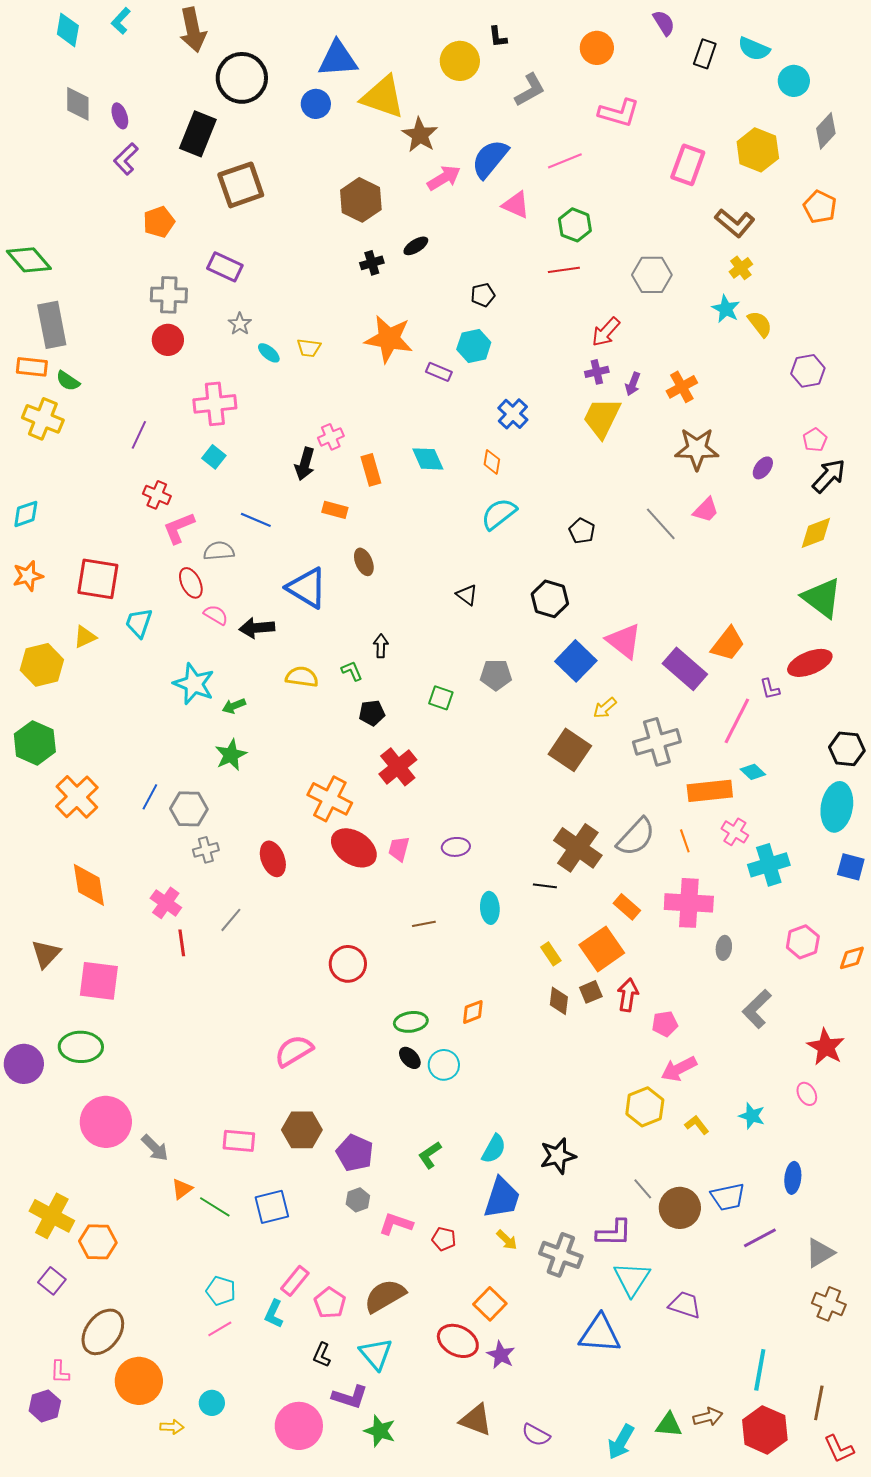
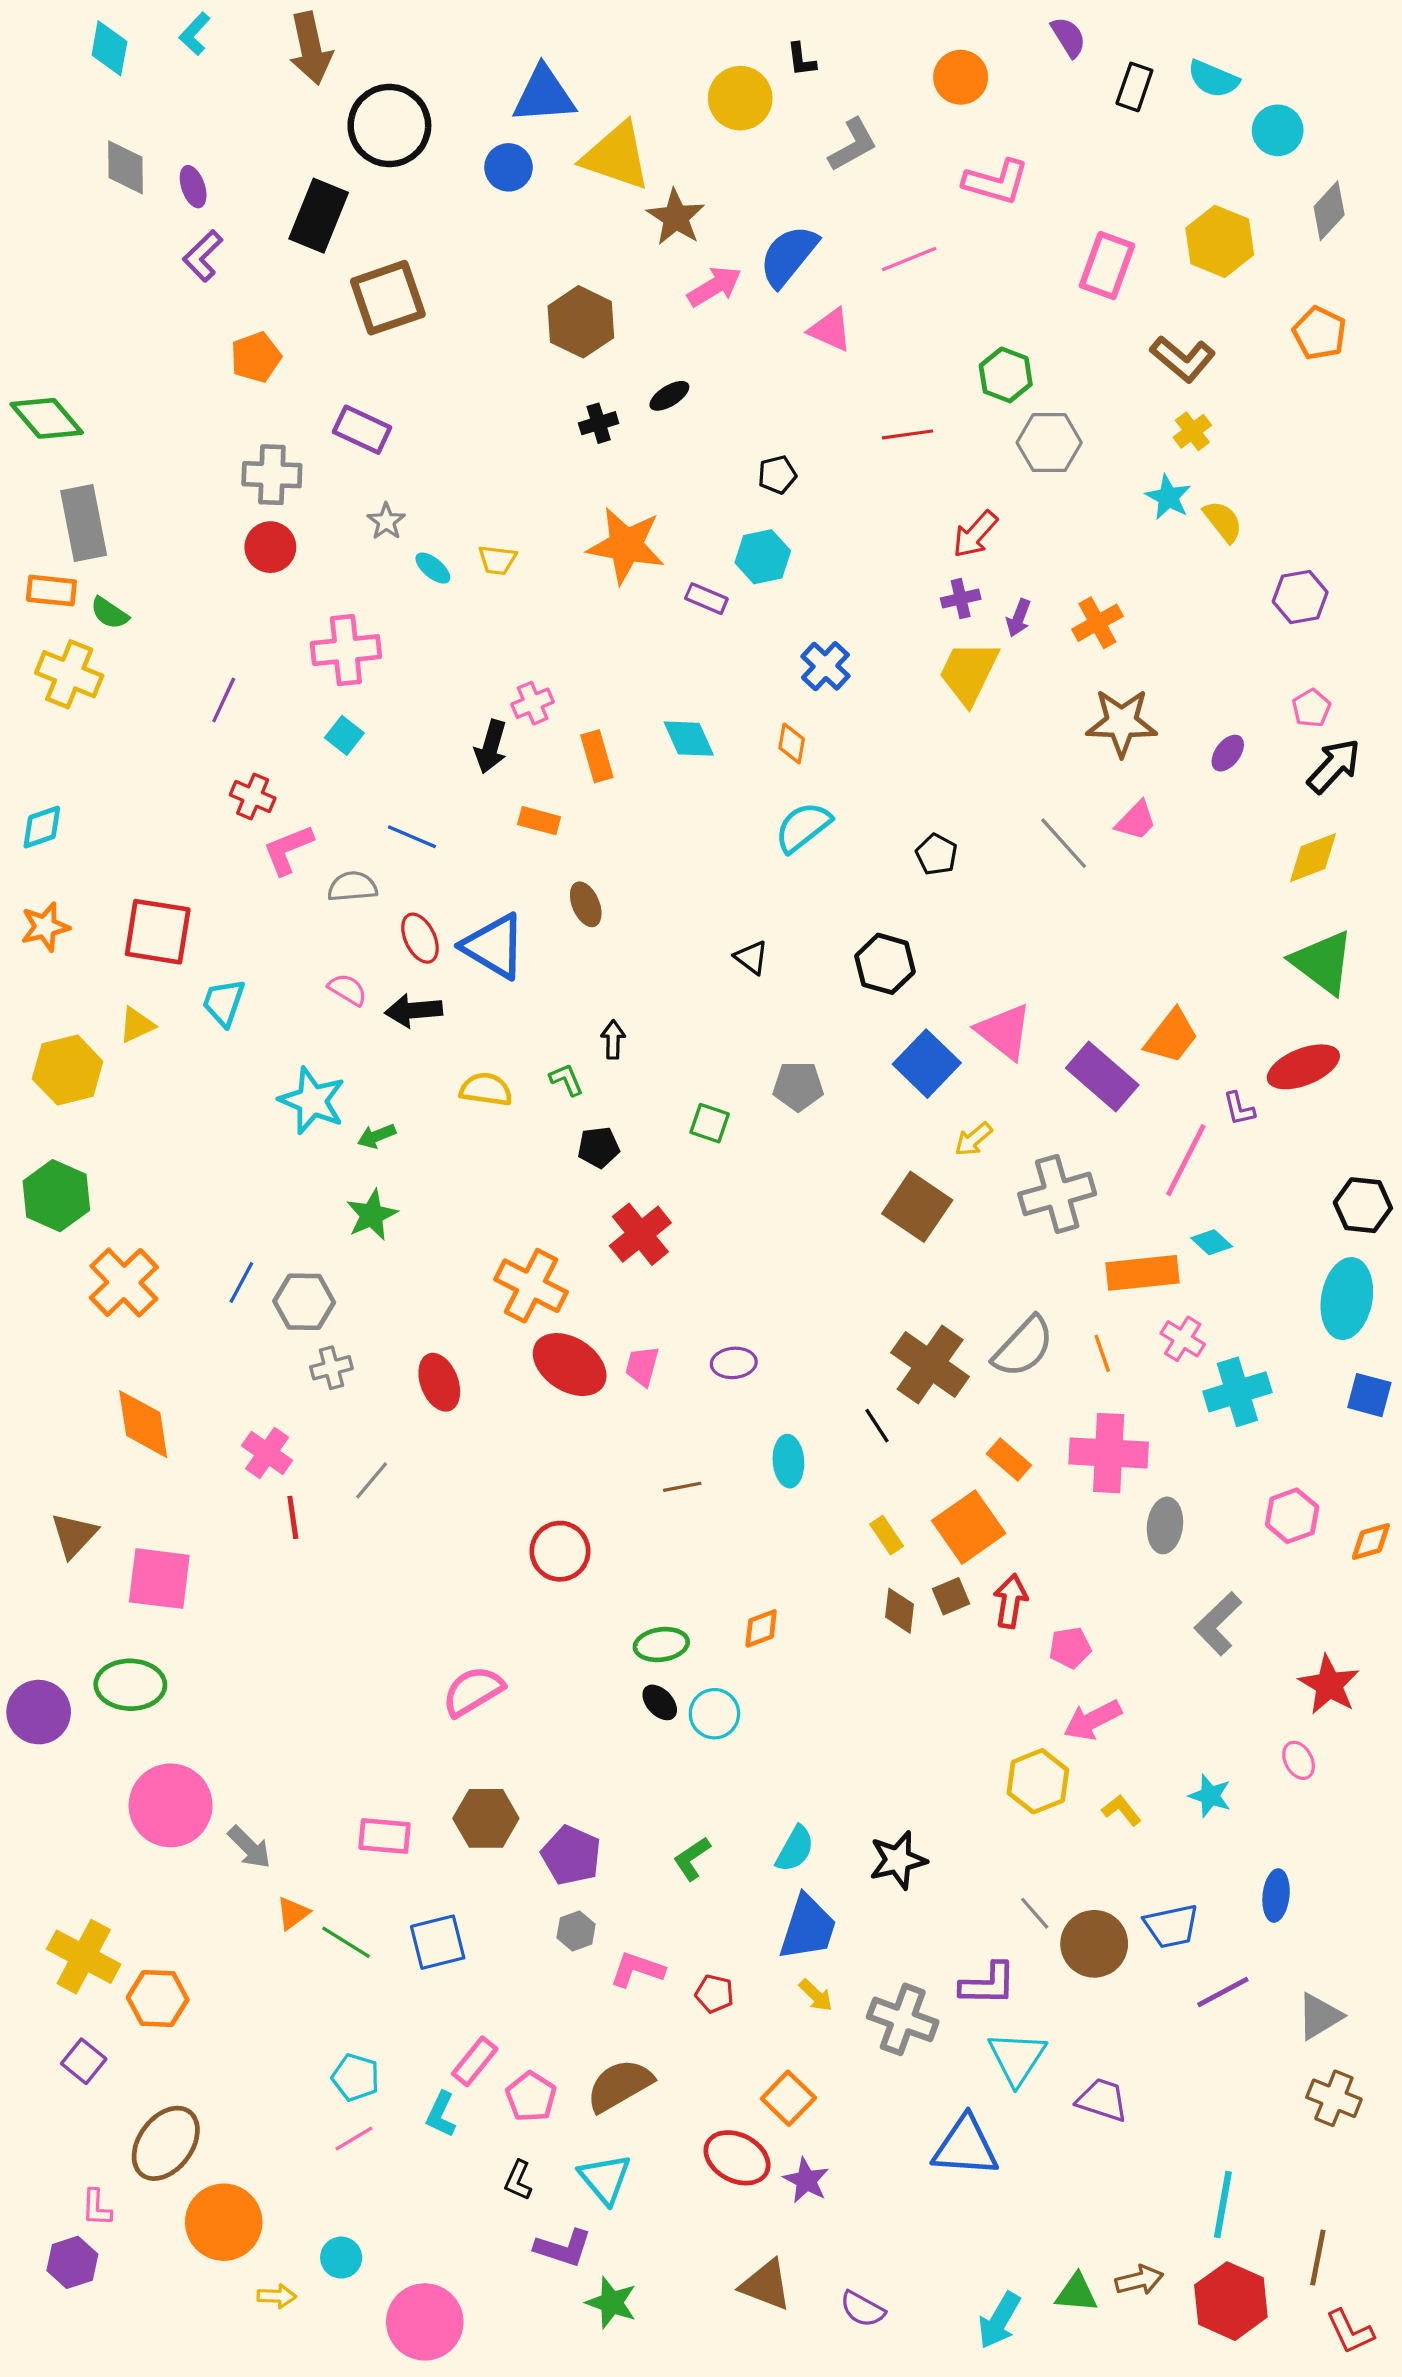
green hexagon: (575, 225) -> (1006, 375), moved
red ellipse: (191, 583) -> (420, 938), moved
black line: (545, 886) -> (877, 1426), turned 50
gray ellipse: (724, 948) -> (1165, 1525), size x1.4
pink circle: (299, 1426) -> (425, 2322), moved

